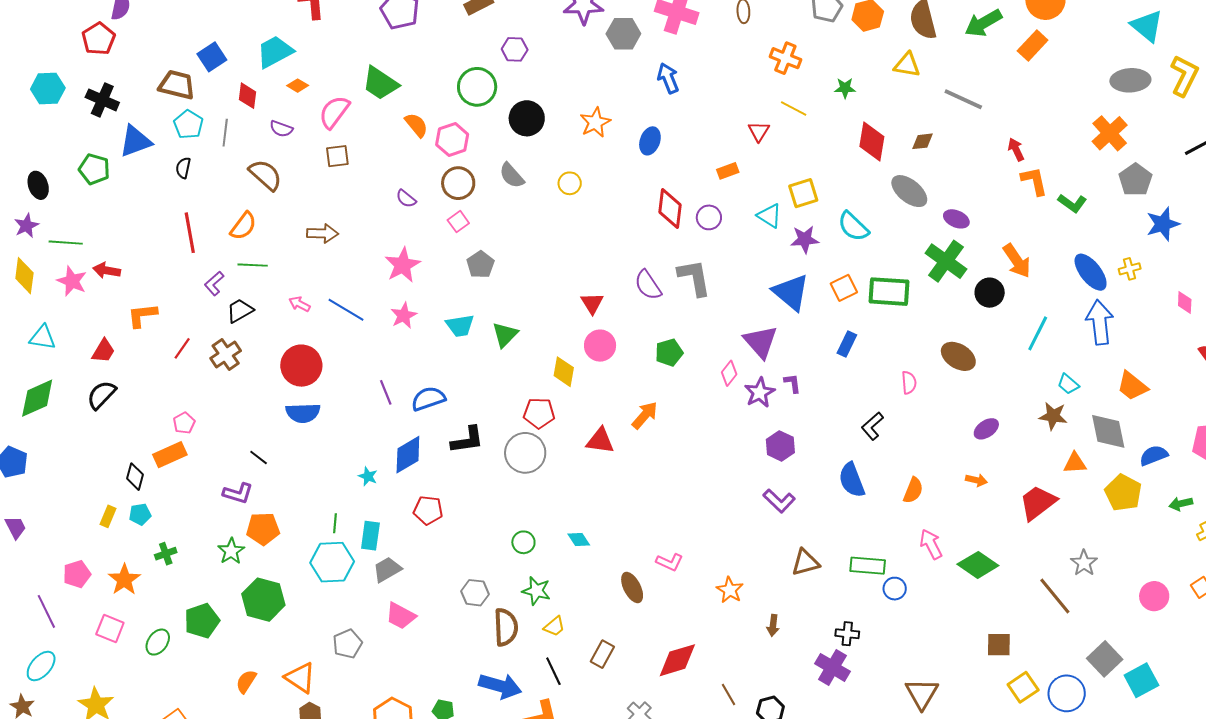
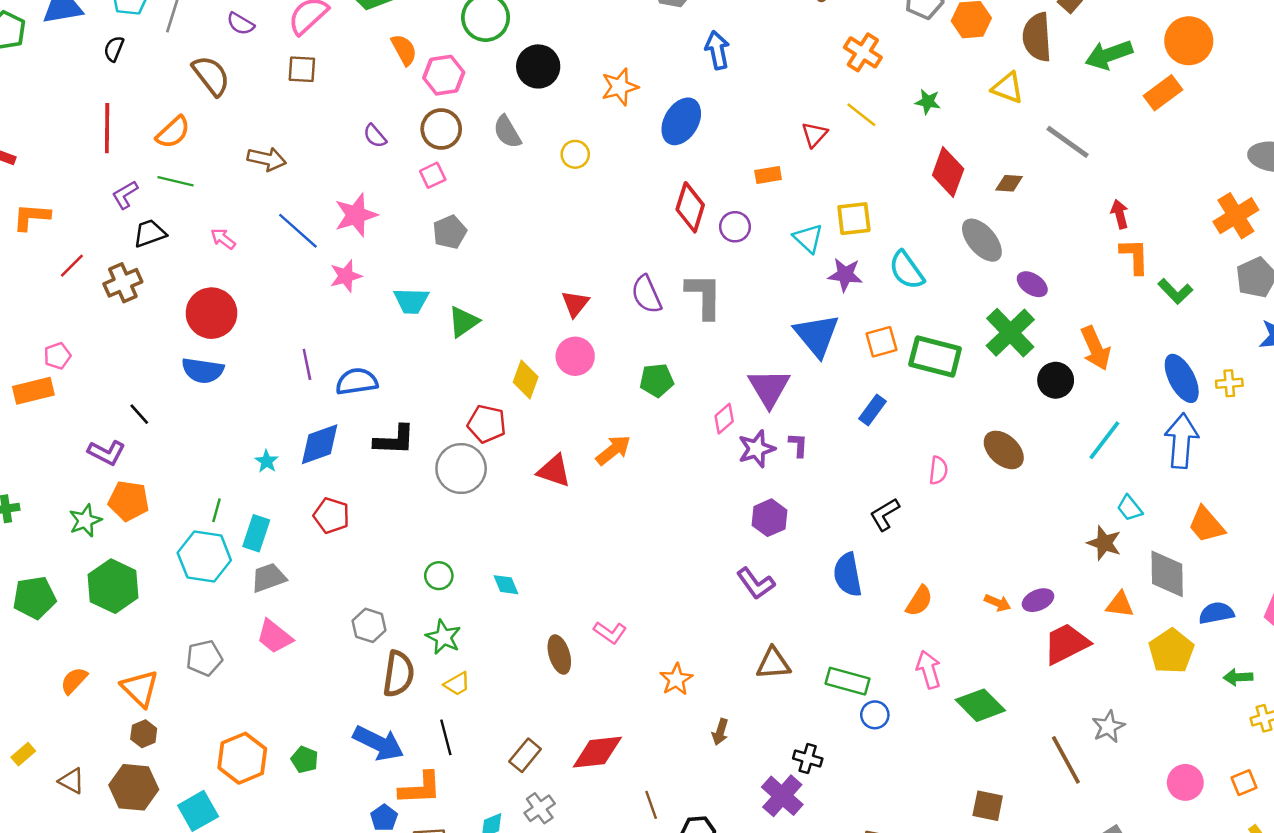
blue ellipse: (650, 141) -> (681, 121), size x1.4
blue line: (346, 310) -> (298, 231), moved
purple ellipse: (986, 429) -> (1038, 600), moved
brown rectangle: (602, 654) -> (525, 755), moved

